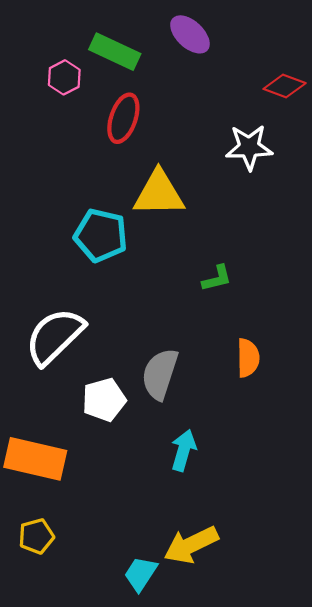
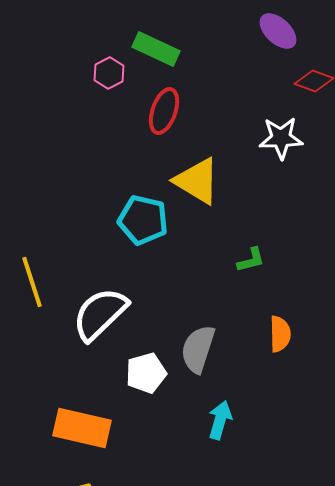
purple ellipse: (190, 34) -> (278, 31), moved
yellow triangle: (159, 193) -> (197, 181), turned 32

